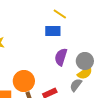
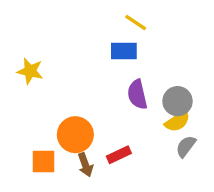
purple semicircle: (61, 57) -> (137, 94), turned -30
gray semicircle: (76, 85) -> (186, 146), moved

